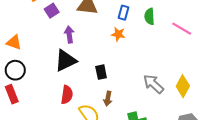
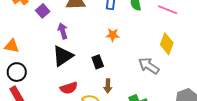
orange star: (118, 34) -> (113, 35), moved
yellow diamond: (183, 86) -> (167, 44), moved
red semicircle: (67, 95) -> (69, 88), turned 72

